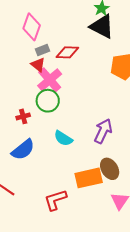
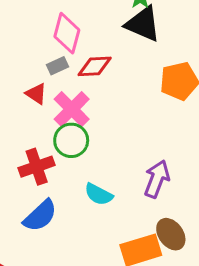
pink diamond: (32, 27) -> (67, 33), moved
red triangle: (38, 65) -> (36, 94), moved
red cross: (23, 116) -> (37, 167), size x1.6

